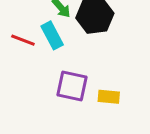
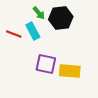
yellow rectangle: (109, 97) -> (70, 71), size x1.5

